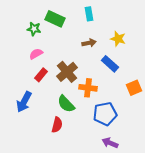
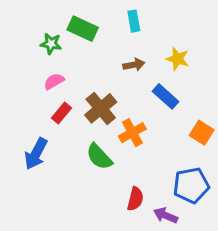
orange cross: (88, 88) -> (132, 133), turned -36
orange square: (134, 88) -> (202, 133), turned -35
blue pentagon: (105, 114) -> (191, 185), moved
red semicircle: (57, 125) -> (135, 199), moved

